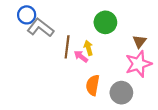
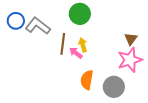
blue circle: (27, 15) -> (16, 21), moved
green circle: (105, 22) -> (80, 14), moved

